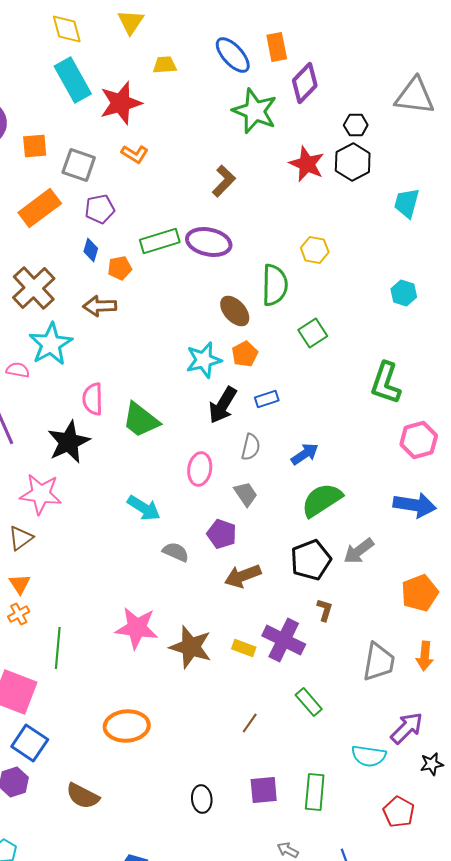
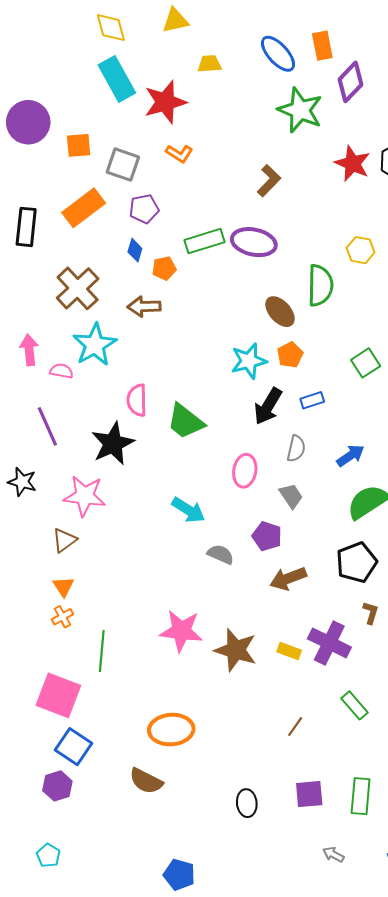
yellow triangle: (131, 22) -> (175, 21), turned 44
green square: (313, 333) -> (366, 363), moved
brown semicircle: (83, 796) -> (146, 781), moved

